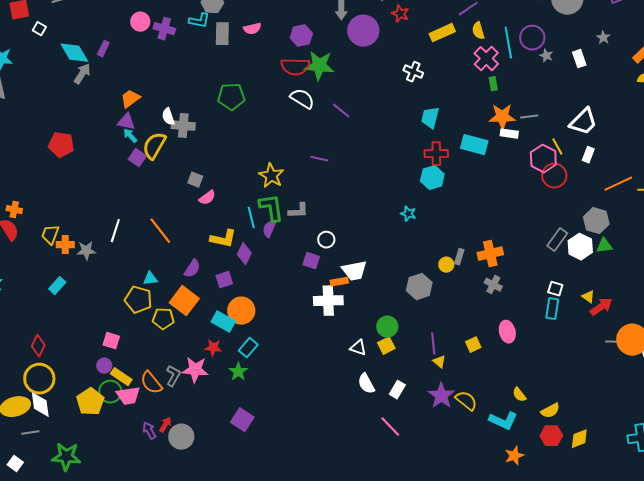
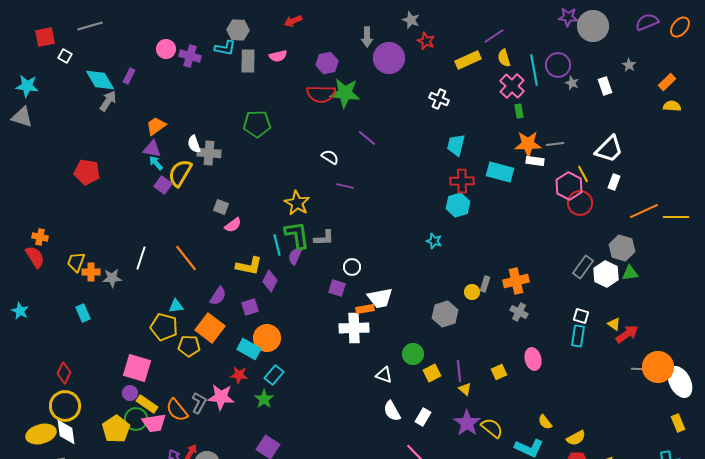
white semicircle: (302, 99) -> (330, 157), moved, size x0.7
cyan rectangle: (57, 286) -> (83, 313), turned -66
pink square: (111, 341) -> (137, 368), size x1.6
yellow square: (386, 346) -> (432, 373), moved

